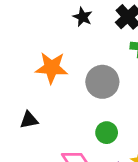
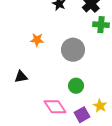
orange star: (52, 68) -> (37, 40), size x0.6

